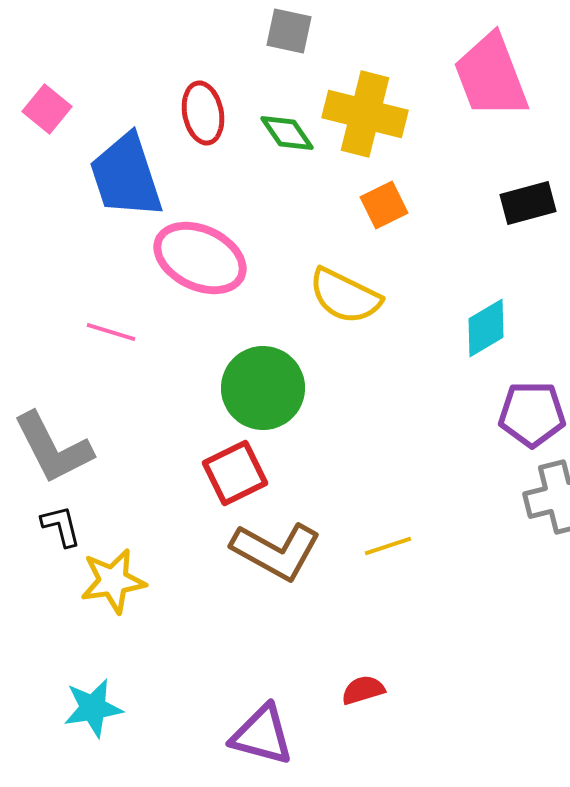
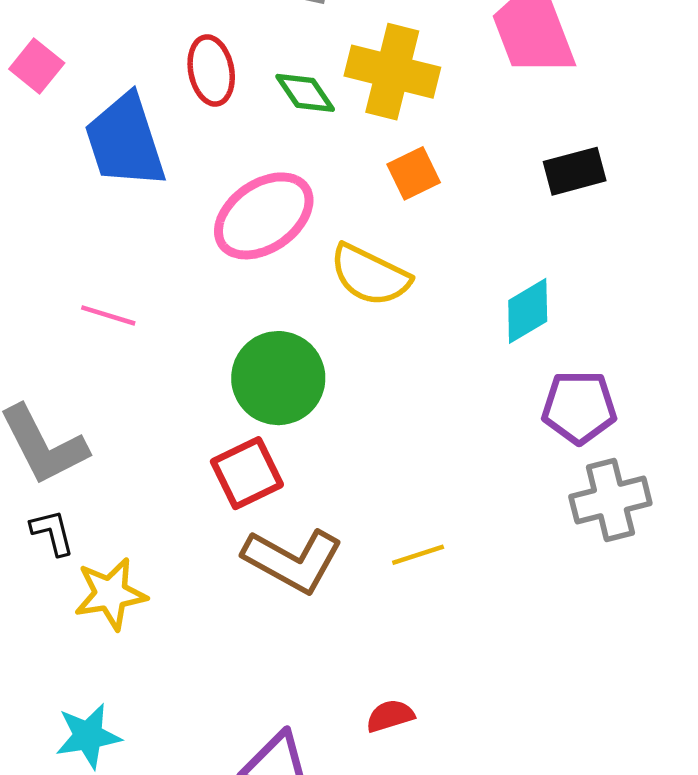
pink ellipse: (200, 258) -> (264, 216), moved, turned -60

